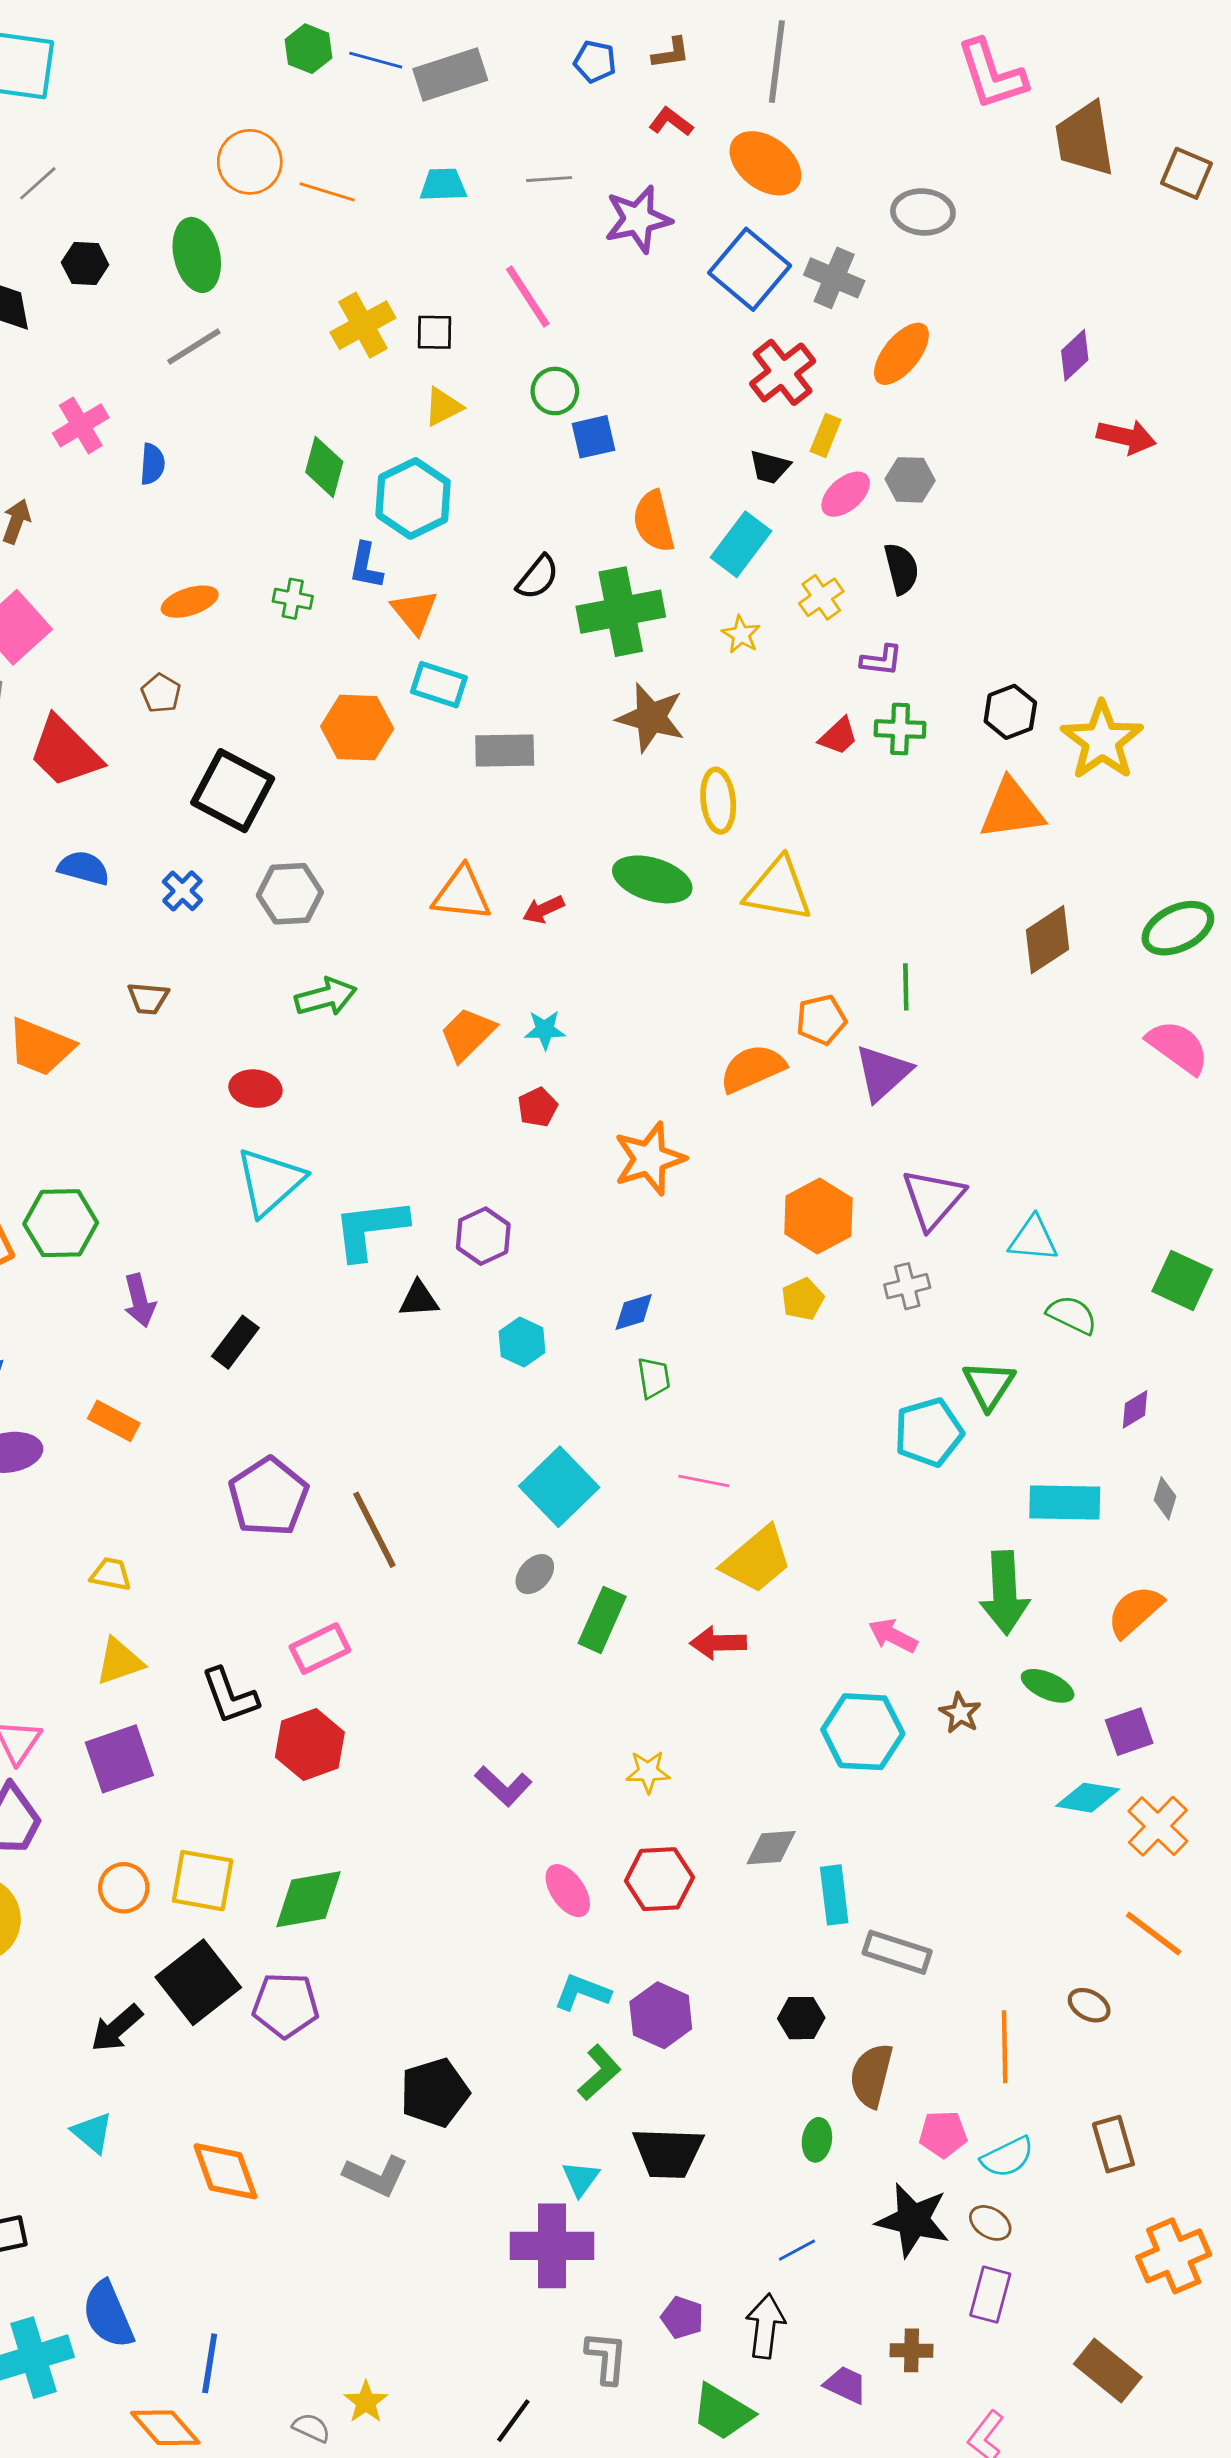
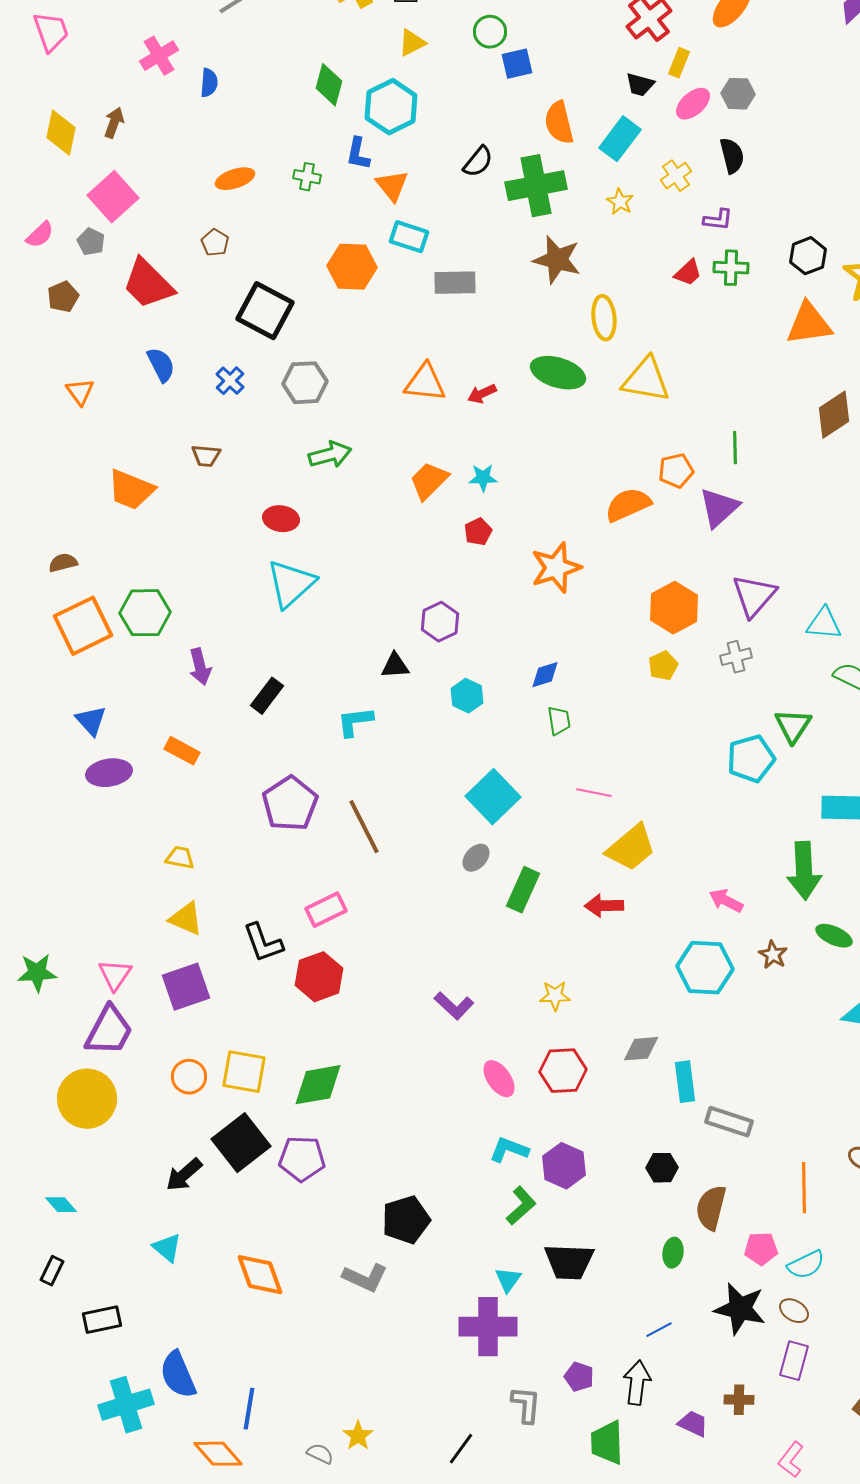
blue semicircle: (84, 868) -> (161, 365), turned 48
cyan L-shape: (370, 1229) -> (355, 722), moved, size x0.7
yellow triangle: (119, 1661) -> (186, 919), turned 42
green trapezoid: (722, 2412) -> (607, 1443), turned 57

